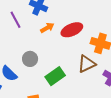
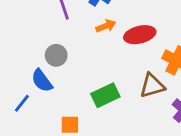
gray circle: (30, 59) -> (56, 55), moved

